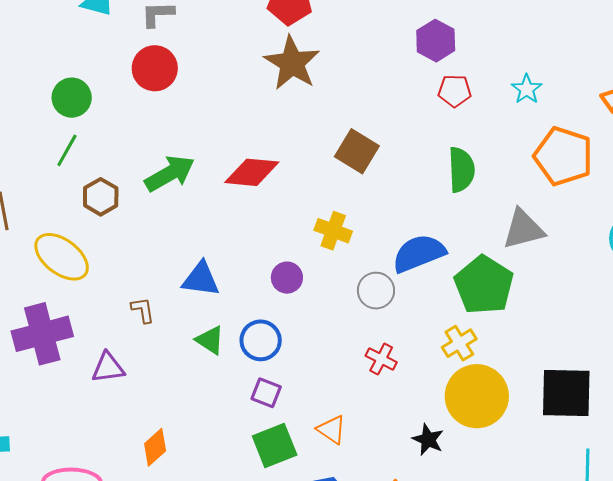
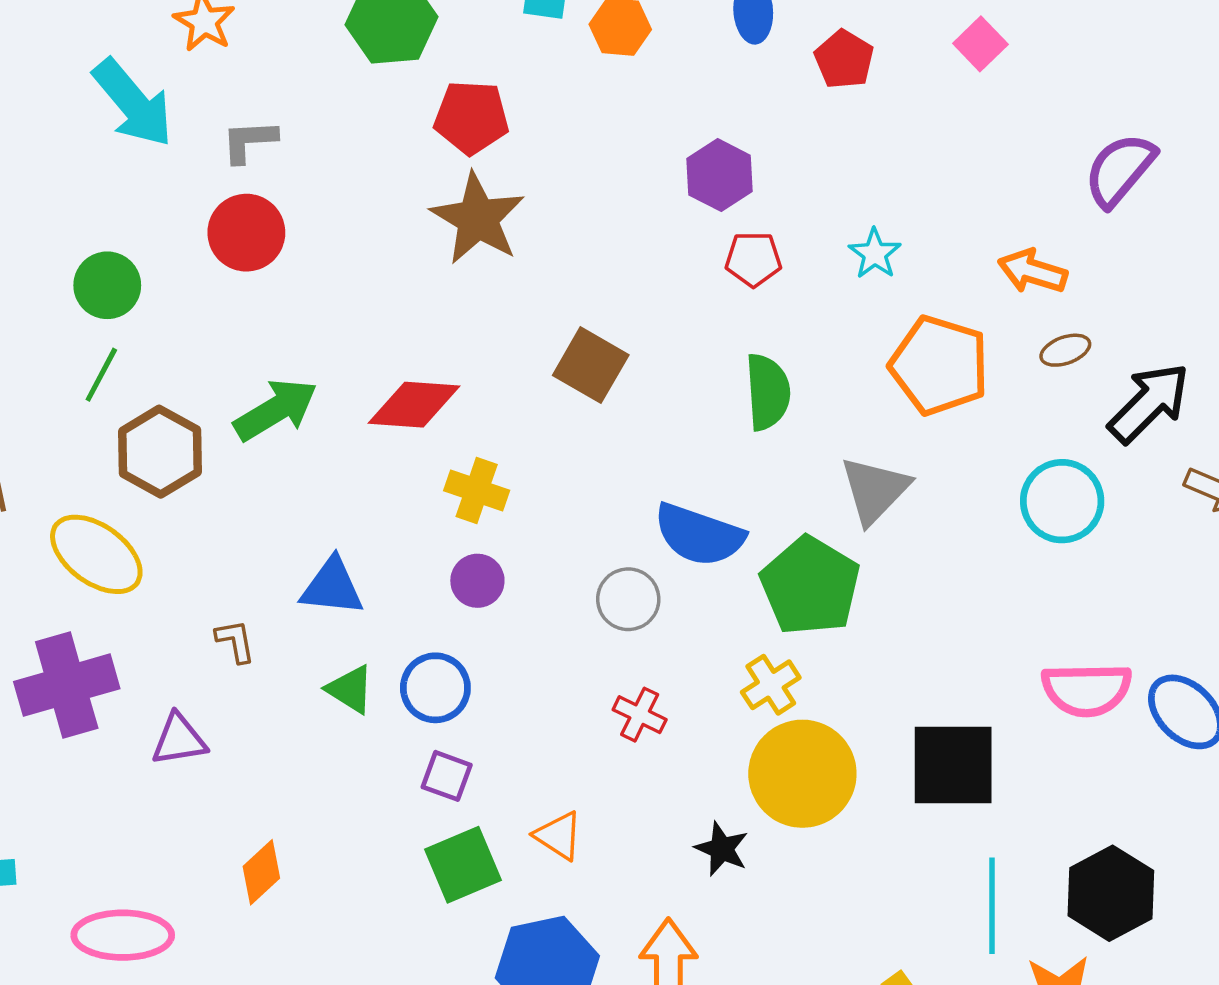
brown hexagon: (101, 197) -> (160, 452), size x1.4
gray triangle: (523, 229) -> (875, 490), turned -30
yellow cross: (333, 231) -> (477, 491), moved
blue semicircle: (419, 253) -> (699, 535), turned -138

